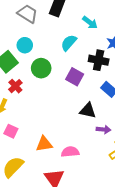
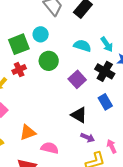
cyan arrow: (90, 22) -> (107, 44), moved
cyan semicircle: (69, 43) -> (82, 46), turned 48
orange triangle: (44, 144) -> (28, 133), turned -30

